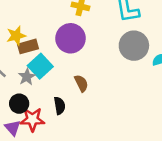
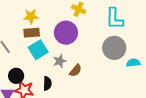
yellow star: (16, 36) -> (31, 16), moved
gray star: (27, 77) -> (60, 61), moved
brown semicircle: (81, 83) -> (76, 70), moved, turned 56

